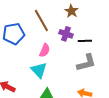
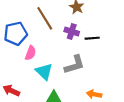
pink semicircle: (45, 50) -> (30, 53), moved
gray L-shape: (86, 63) -> (75, 65), moved

